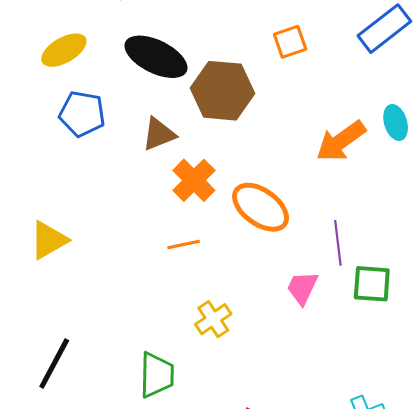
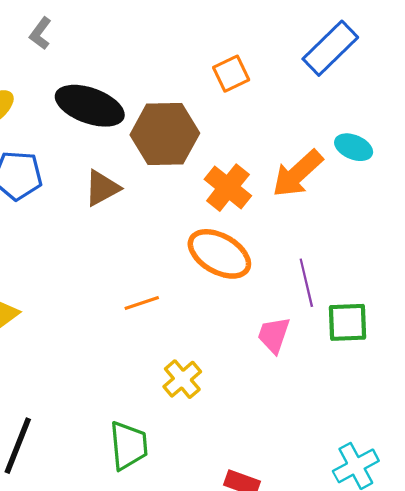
cyan ellipse: (396, 122) -> (354, 147), turned -44
orange cross: (194, 180) -> (228, 188), moved

